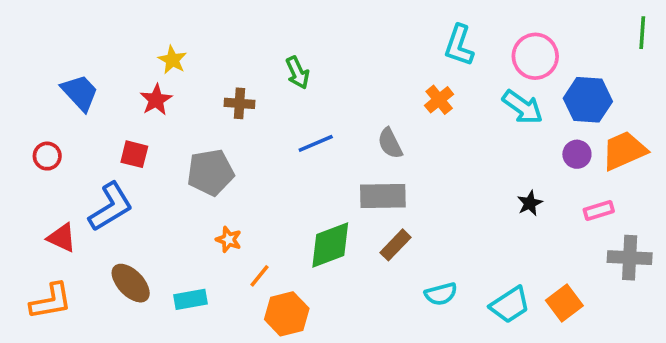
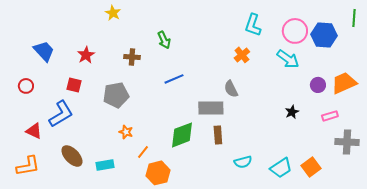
yellow star: (172, 60) -> (113, 13), moved
blue hexagon: (588, 100) -> (324, 35), moved
gray semicircle: (390, 143) -> (231, 89), moved
brown rectangle: (396, 245) -> (218, 135), turned -48

